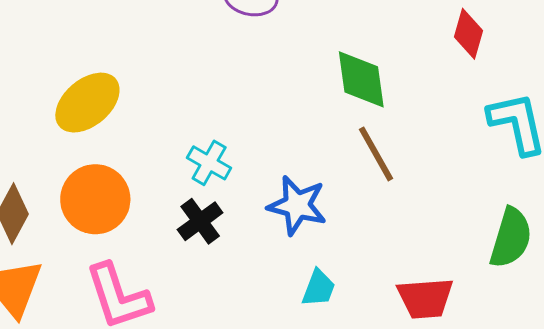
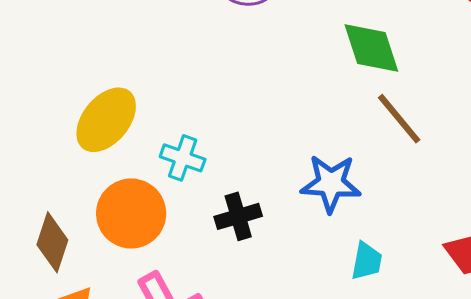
cyan cross: (209, 163) -> (183, 158), moved
black cross: (200, 221) -> (238, 216), turned 30

